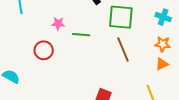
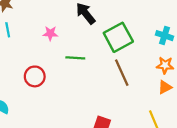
green square: (121, 17) -> (118, 37), turned -32
pink star: (58, 24) -> (50, 33), moved

